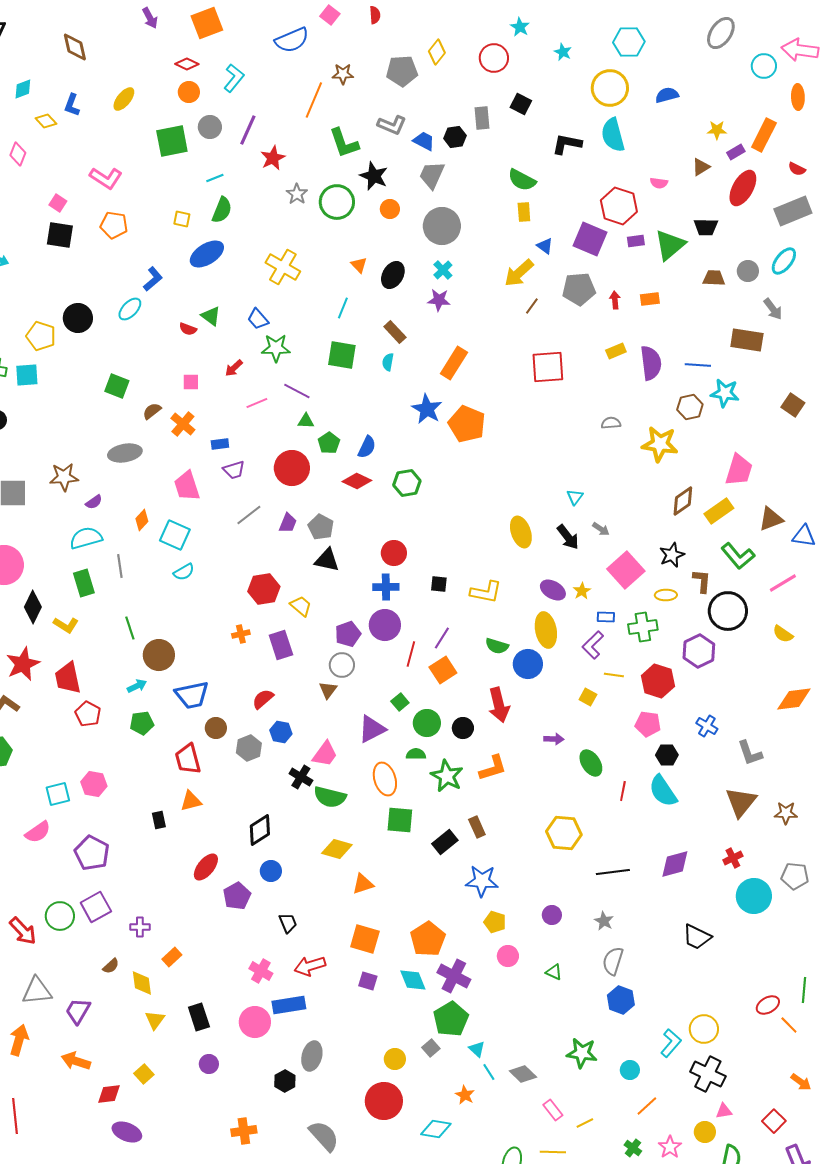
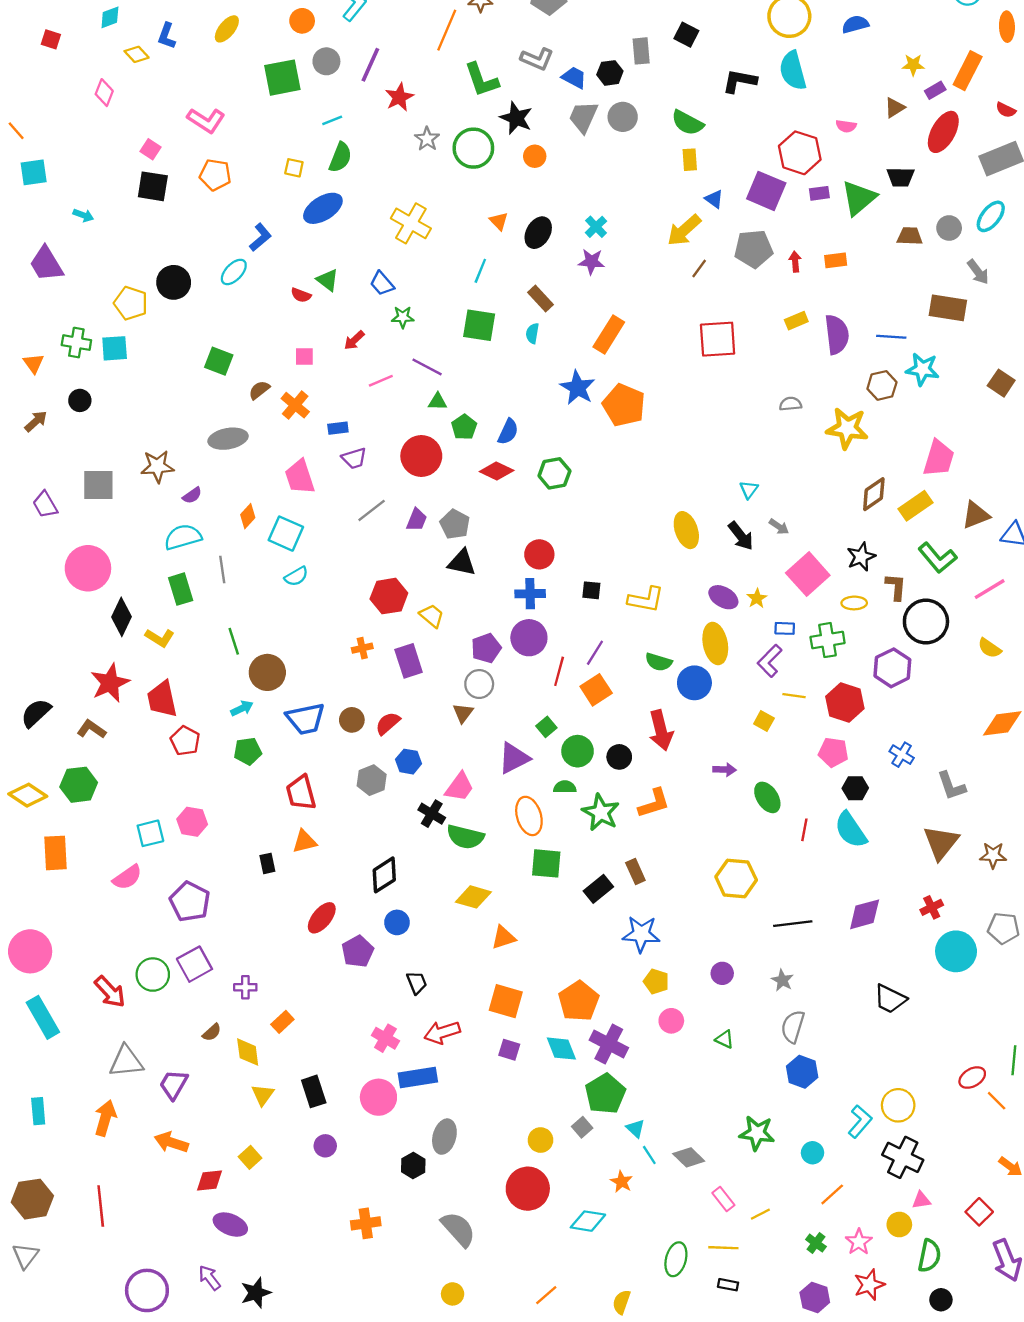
gray circle: (442, 226) -> (623, 117), moved, size x0.7
green star: (276, 348) -> (403, 317), size x0.7
brown circle: (216, 728) -> (352, 720), moved

